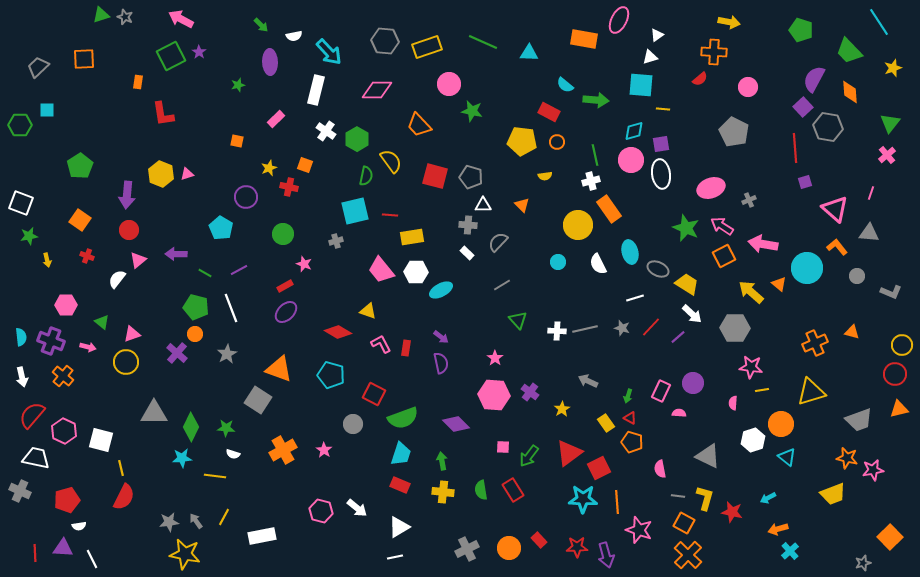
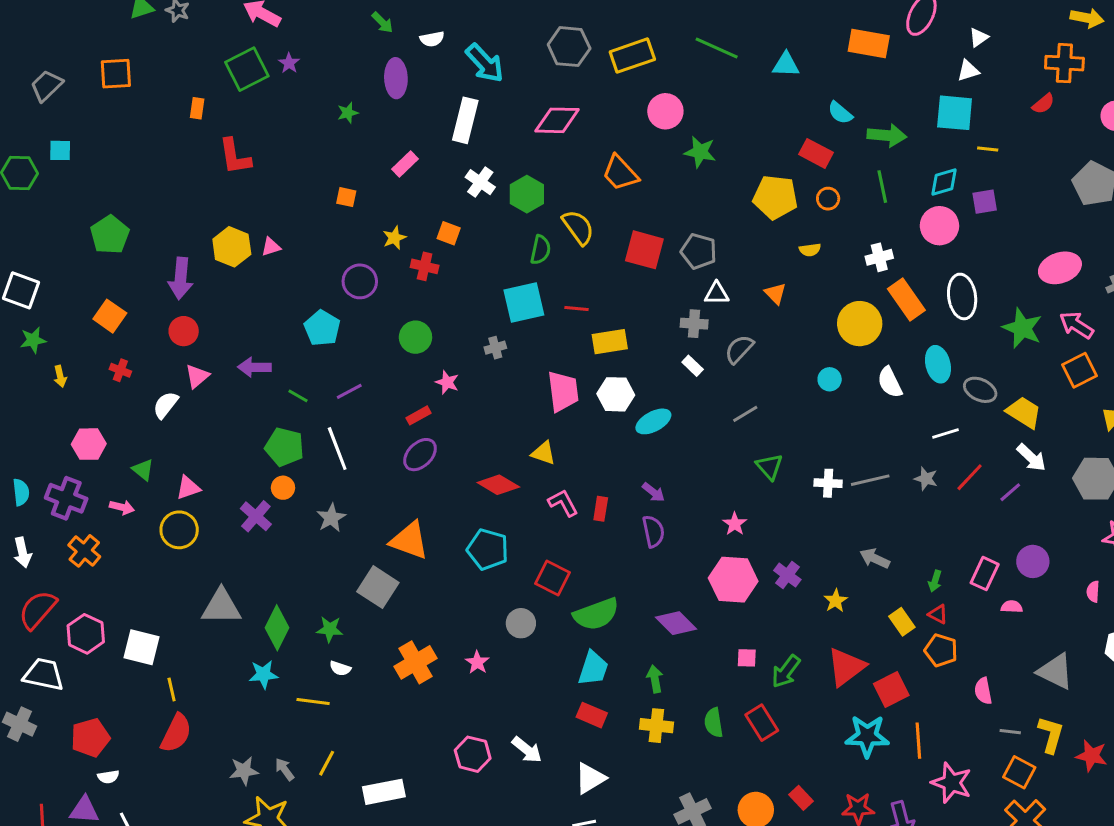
green line: (595, 155) -> (882, 187), moved
white ellipse: (661, 174) -> (962, 296), moved
pink trapezoid: (381, 270) -> (563, 391), turned -148

